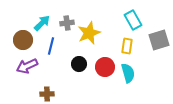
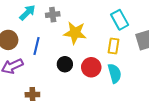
cyan arrow: (42, 23) -> (27, 13), moved
gray cross: (67, 23) -> (53, 15), moved
yellow star: (89, 33) -> (75, 33), turned 30

